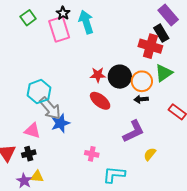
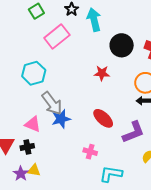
pink rectangle: (59, 29) -> (57, 36), moved, turned 65
black circle: (120, 77) -> (122, 45), moved
cyan hexagon: (39, 92) -> (34, 73), moved
red ellipse: (100, 101) -> (103, 118), moved

